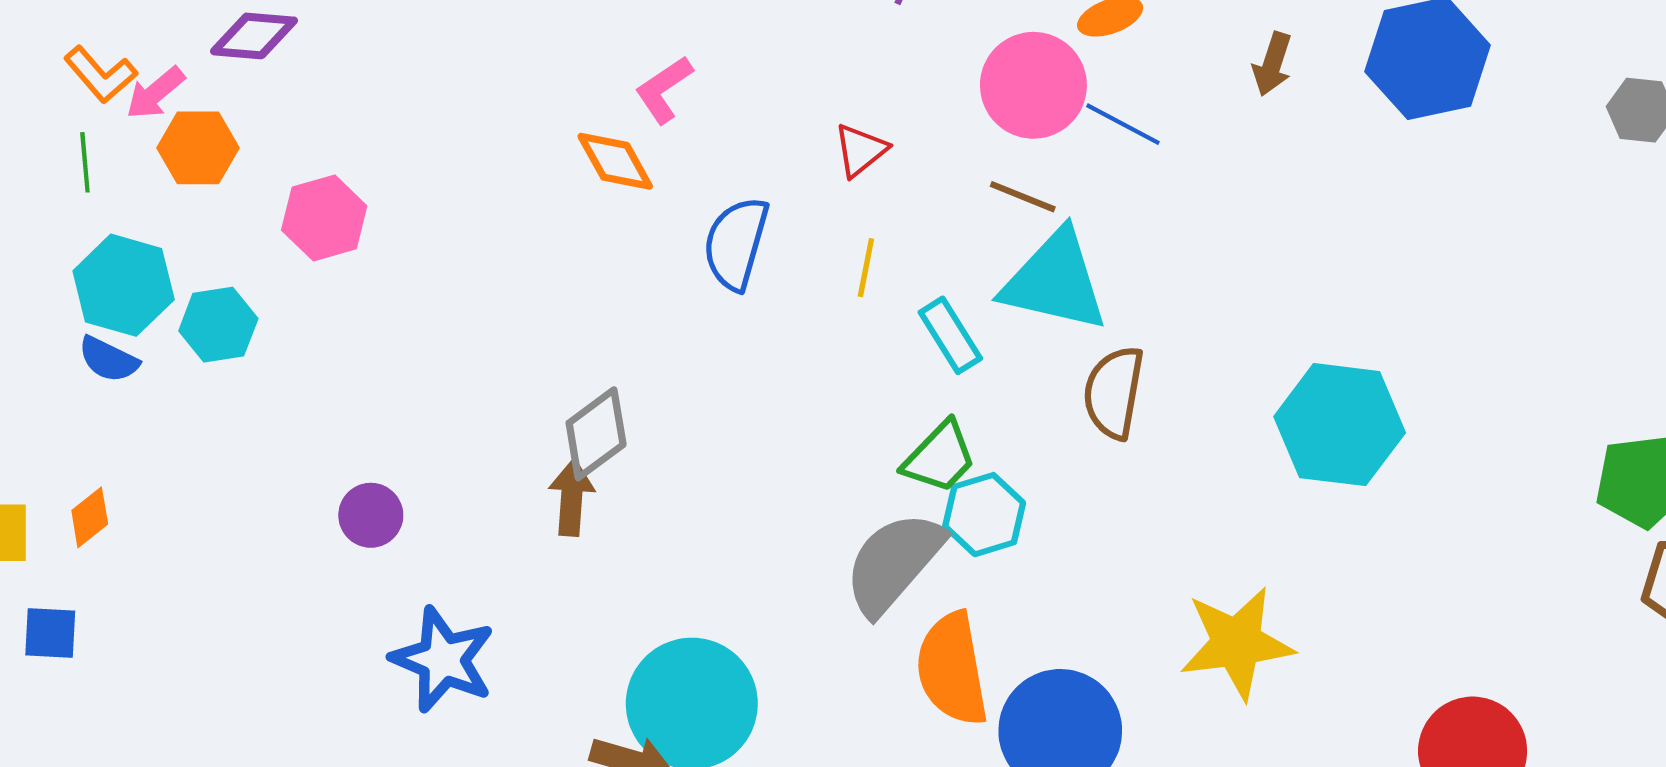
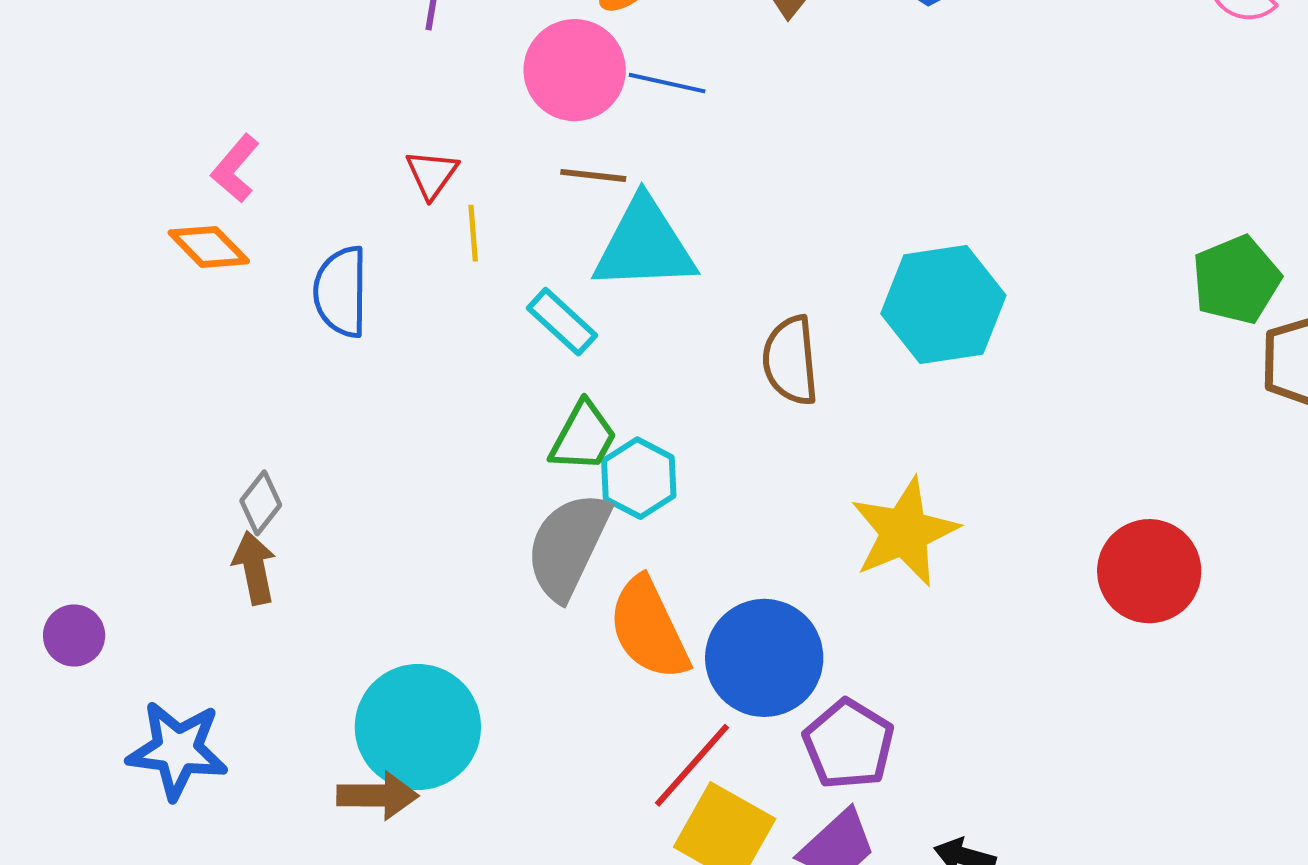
yellow line: (866, 268) -> (473, 233), moved
brown semicircle: (1114, 392) -> (790, 360), moved
gray diamond: (596, 434) -> (261, 503), size x0.7

